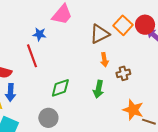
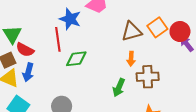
blue star: (39, 34) -> (70, 19), size x1.5
brown cross: (123, 73) -> (148, 77), size x1.5
green diamond: (60, 88) -> (76, 59), moved

